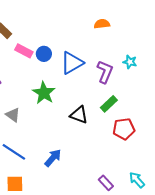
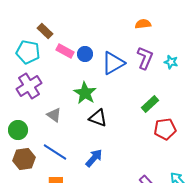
purple L-shape: (105, 72) -> (145, 58), moved
black triangle: (79, 115) -> (98, 118), moved

